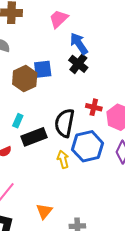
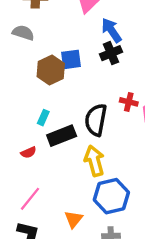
black cross: (78, 64) -> (111, 53), turned 30
blue hexagon: (88, 146) -> (111, 196), moved
yellow arrow: (63, 159) -> (94, 161), size x1.5

